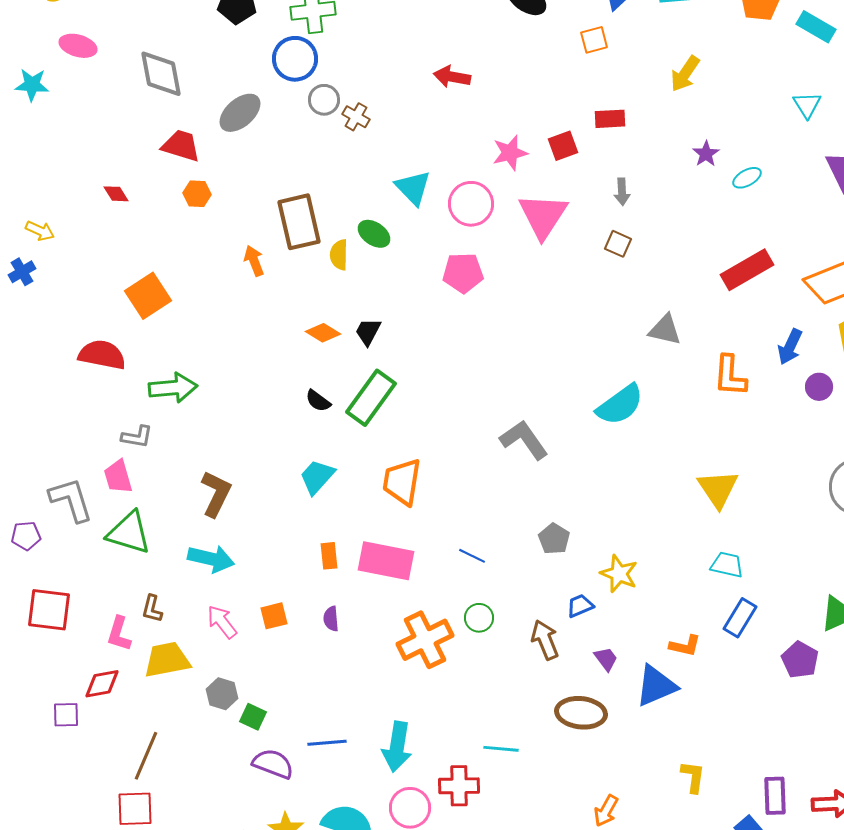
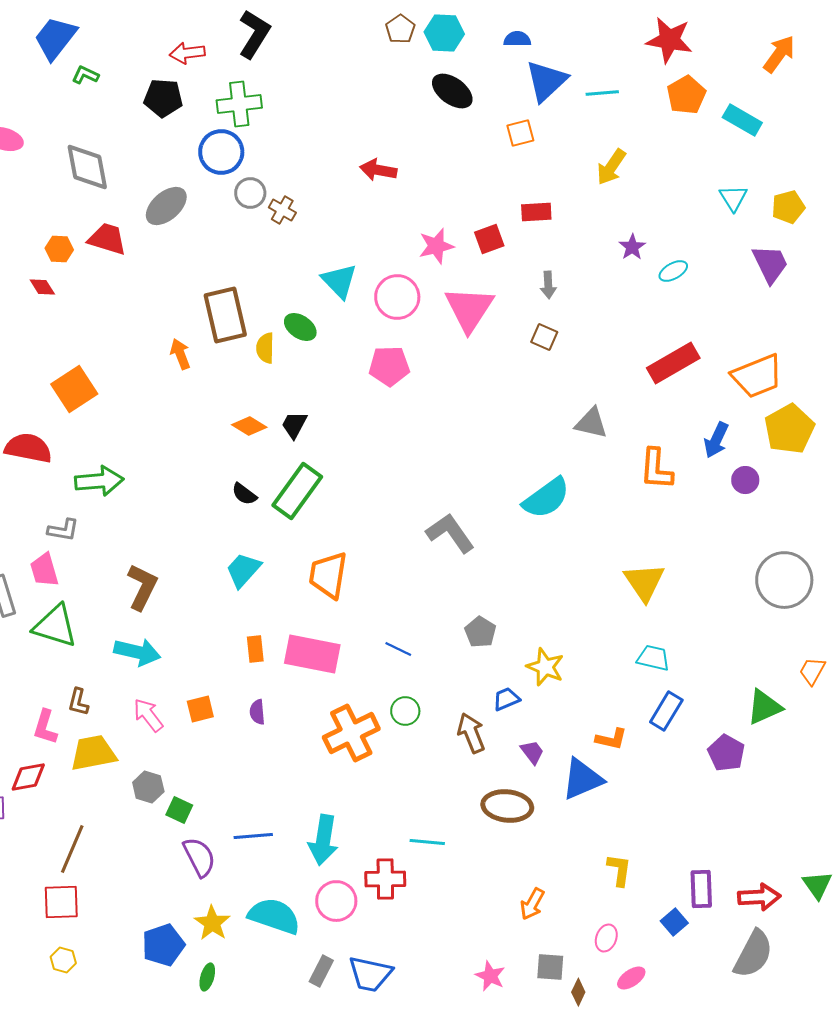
orange hexagon: (197, 194) -> (59, 249), moved
purple semicircle: (273, 764) -> (199, 857), turned 42

